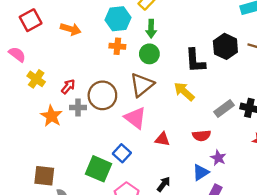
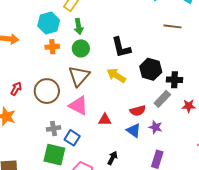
black hexagon: (225, 46) -> (151, 69), moved
gray cross: (78, 107) -> (53, 128), moved
gray rectangle: (224, 108) -> (162, 99), moved
blue triangle: (201, 172) -> (134, 130), moved, turned -42

